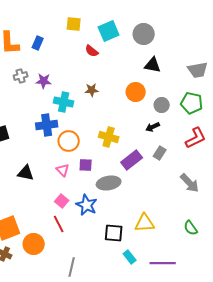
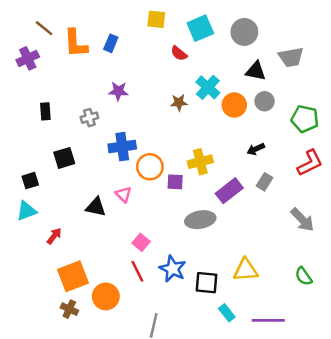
gray trapezoid: (198, 70) -> (291, 57), moved
gray cross: (21, 76) -> (89, 118), moved
cyan cross: (64, 102) -> (208, 87), moved, turned 30
gray circle: (162, 105) -> (265, 101), moved
yellow cross: (109, 137) -> (200, 162), turned -30
purple square: (86, 165) -> (175, 182), moved
pink triangle: (63, 170) -> (123, 194), moved
blue star: (87, 205) -> (173, 269), moved

